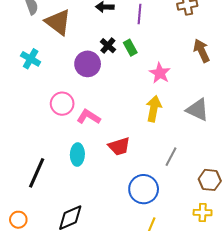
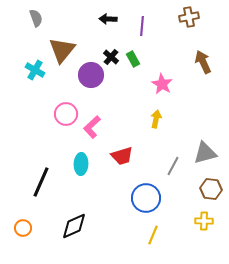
brown triangle: (58, 22) -> (62, 50), moved, turned 32
yellow arrow: (154, 109) -> (156, 119), size x0.7
gray triangle: (197, 110) -> (205, 153), moved, turned -40
pink L-shape: (89, 117) -> (92, 127), turned -75

